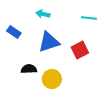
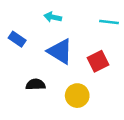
blue triangle: (49, 42) -> (60, 51), turned 50
yellow circle: (52, 79) -> (77, 96), moved

